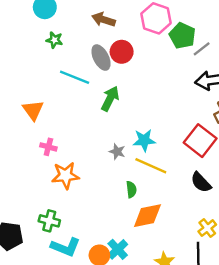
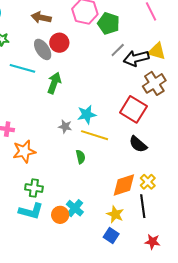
gray line: (202, 49) -> (118, 50), moved
orange diamond: (147, 216) -> (124, 185), moved
green cross: (49, 221) -> (34, 188), moved

